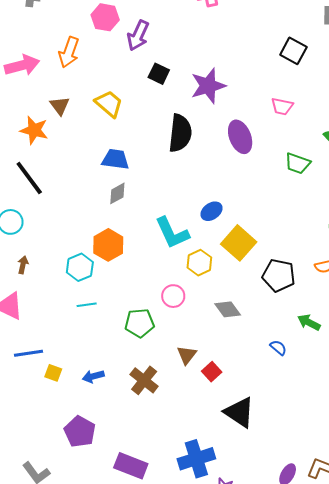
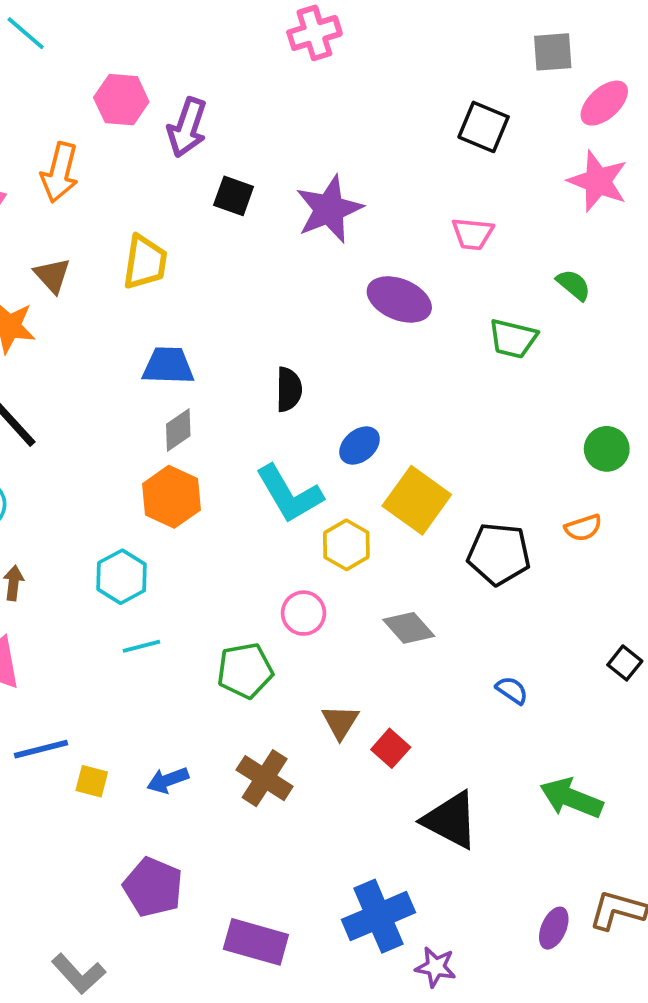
yellow trapezoid: (109, 104) -> (145, 262), turned 64
black semicircle: (180, 133) -> (289, 389), moved, size x0.6
purple ellipse: (240, 137) -> (399, 299), turned -40
orange hexagon: (108, 245) -> (172, 497), moved
green arrow: (309, 322) -> (571, 798), moved, size x1.4

